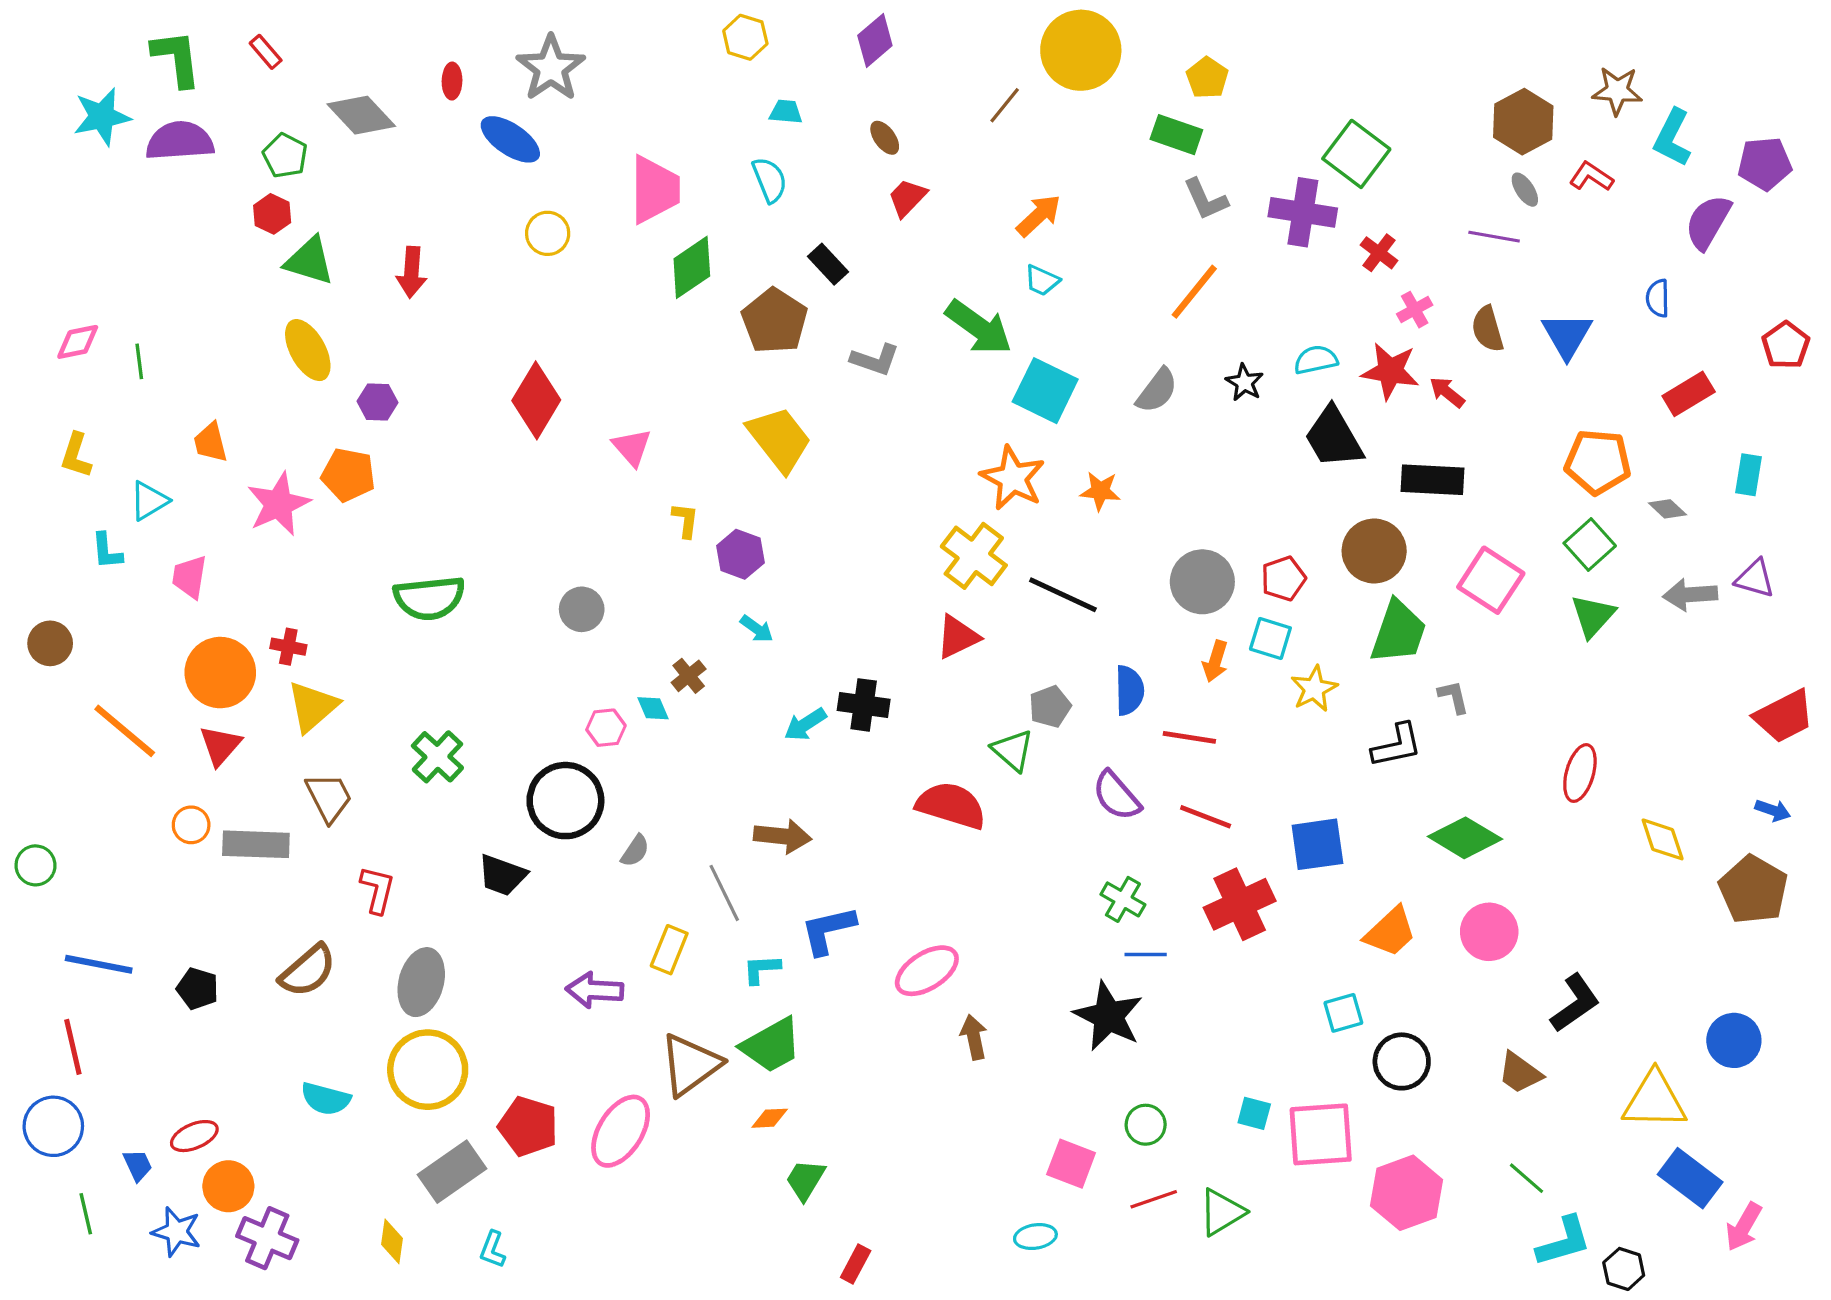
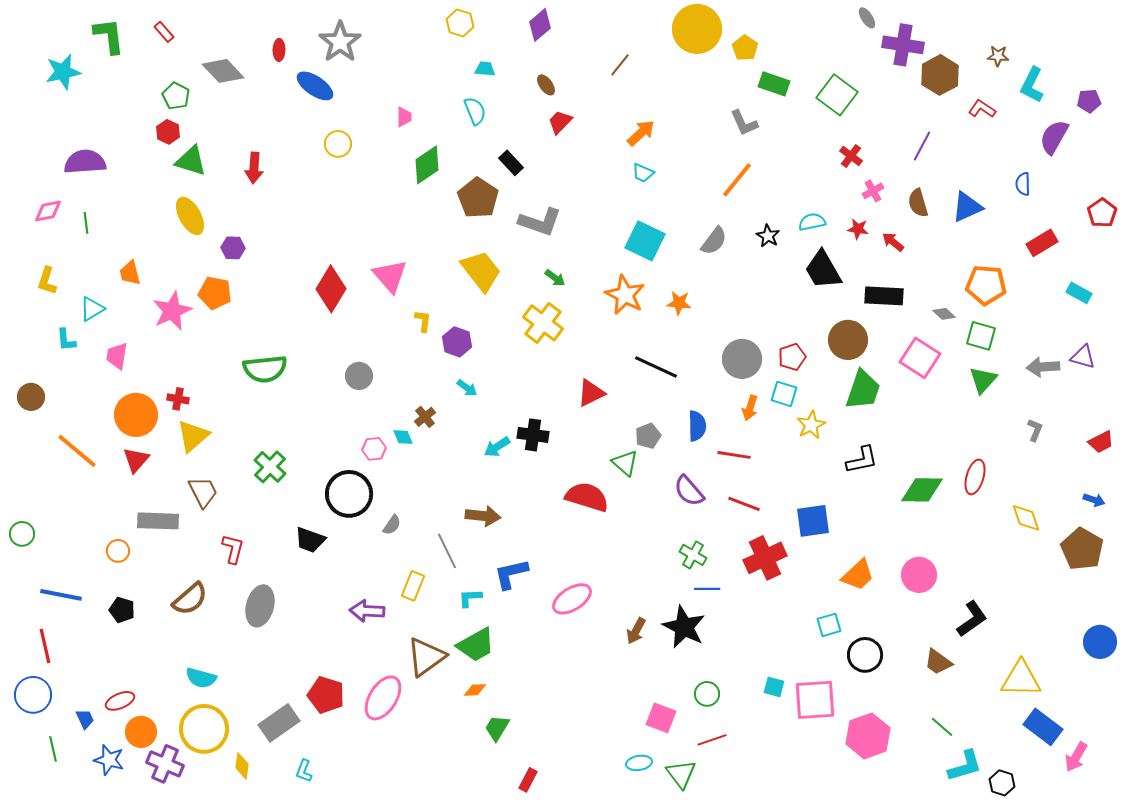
yellow circle: (1081, 50) -> (697, 29), moved
brown star: (1617, 91) -> (998, 56), size x0.7
green rectangle: (1176, 135) -> (774, 84), moved
purple semicircle: (180, 141) -> (85, 162), moved
purple pentagon: (1765, 164) -> (1089, 101), size x0.7
pink trapezoid: (655, 190) -> (404, 117), size x0.5
gray ellipse: (1525, 190) -> (867, 18), moved
purple cross: (1303, 212) -> (903, 45), moved
purple line: (1494, 237) -> (922, 146), turned -72
green arrow: (979, 327) -> (555, 278), moved, size x0.5
blue triangle: (1567, 335) -> (967, 207), turned 36
gray L-shape: (875, 360) -> (540, 222), size x1.4
red star: (1390, 371) -> (858, 229), size x0.6
red diamond: (536, 400) -> (331, 289), moved
pink triangle: (632, 447) -> (390, 276), size x1.4
cyan rectangle: (1748, 475) -> (1079, 293), turned -70
gray diamond: (1667, 509) -> (944, 314), moved
green square: (1590, 545) -> (981, 336), turned -32
yellow cross: (974, 556) -> (543, 323), moved
gray L-shape: (1454, 697) -> (1035, 430), moved, turned 35
red trapezoid: (1784, 716) -> (1101, 442), size x0.7
orange circle: (191, 825) -> (118, 551), moved
green diamond: (1465, 838) -> (922, 490), moved, turned -30
brown arrow: (974, 1037) -> (636, 631), moved, turned -140
blue circle: (1734, 1040) -> (1100, 642), moved
yellow circle: (428, 1070) -> (204, 729), moved
green triangle: (1222, 1212) -> (681, 774), moved, turned -36

